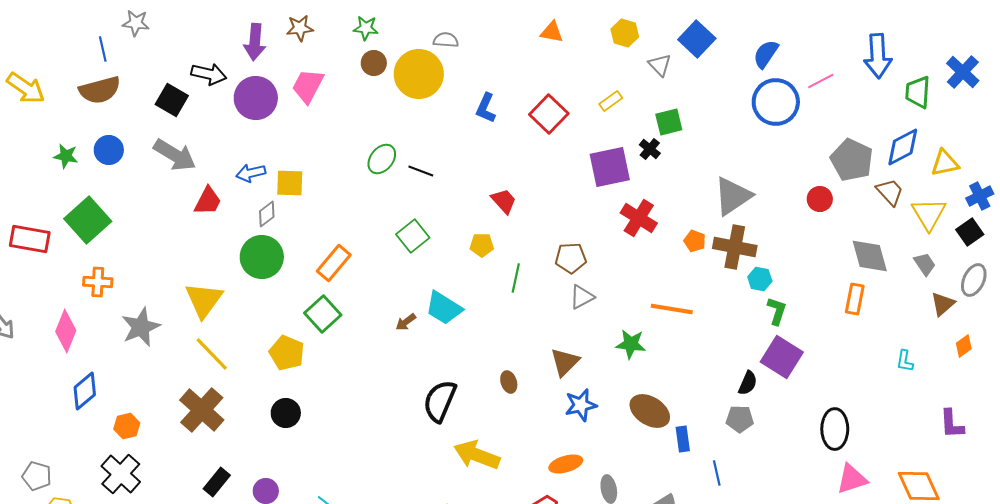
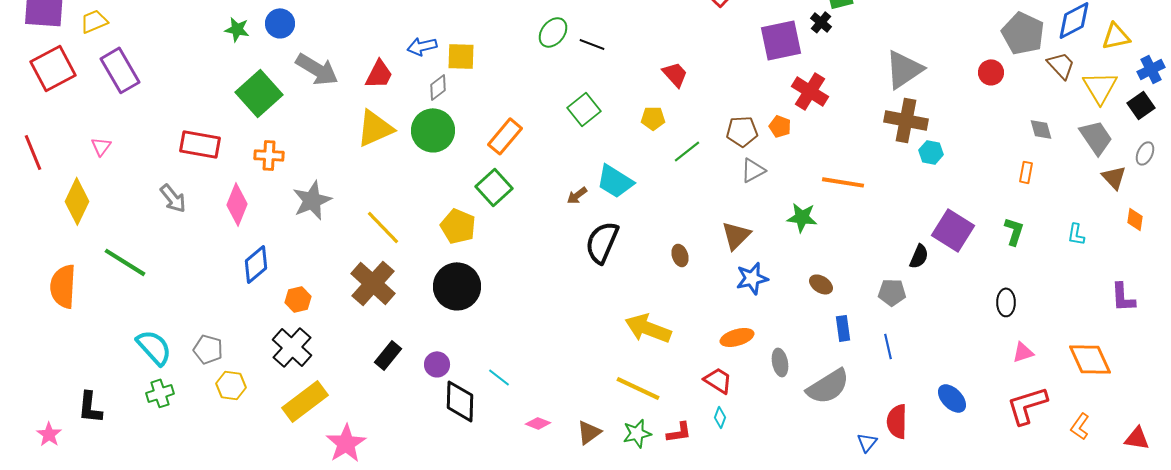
gray arrow: (175, 155) -> (317, 69), moved
red rectangle: (30, 239) -> (200, 144), moved
orange pentagon: (695, 241) -> (780, 126), moved
gray diamond: (870, 256) -> (1041, 129), size x0.6
gray trapezoid: (925, 264) -> (1096, 137), size x1.5
green line: (516, 278) -> (687, 151), turned 40
gray ellipse: (974, 280) -> (1145, 153), size x0.7
orange rectangle: (855, 299) -> (1026, 172), size x0.7
yellow triangle: (204, 300) -> (375, 128), moved, turned 30
brown triangle: (943, 304) -> (1114, 177), turned -32
green L-shape: (777, 311) -> (1014, 231), moved
orange diamond: (964, 346) -> (1135, 219), turned -45
black semicircle: (440, 401) -> (602, 242), moved
brown ellipse: (650, 411) -> (821, 284), size x0.6
black circle: (286, 413) -> (457, 286), size x1.6
gray pentagon: (740, 419) -> (892, 292), moved
black ellipse: (835, 429) -> (1006, 302), size x0.7
blue rectangle: (683, 439) -> (843, 328), moved
pink triangle: (852, 479) -> (1023, 352), size x0.7

